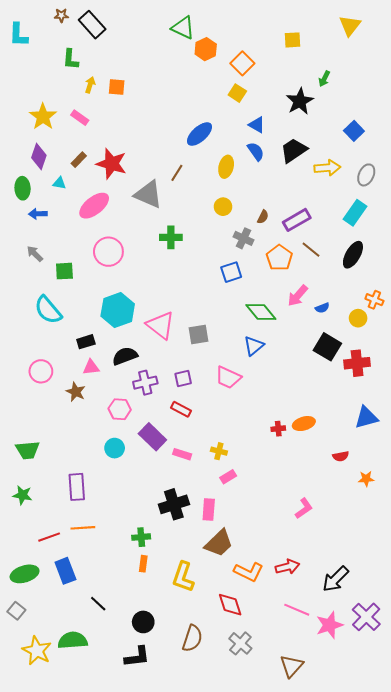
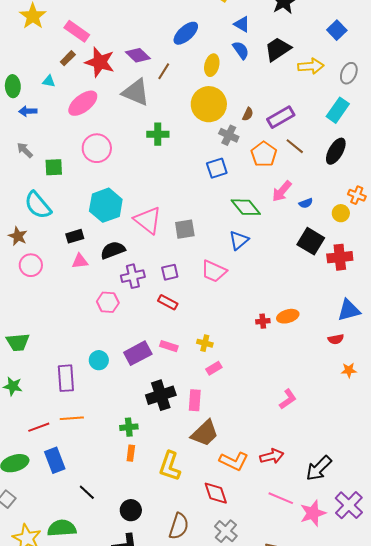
pink rectangle: (80, 118) -> (77, 31), moved, size x1.4
purple diamond: (39, 157) -> (138, 55), moved, turned -65
yellow circle: (223, 207) -> (209, 104), size x2.0
brown star: (76, 392) -> (18, 236), moved
purple rectangle: (152, 437) -> (138, 353), moved, turned -72
cyan circle: (115, 448) -> (99, 360), moved
red semicircle: (341, 456) -> (336, 339), moved

